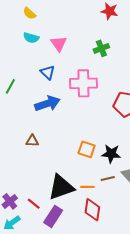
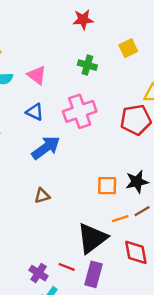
green cross: (101, 48) -> (87, 65), turned -35
orange line: (87, 187) -> (120, 219), moved

